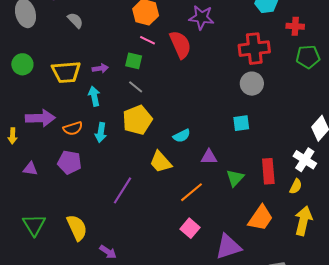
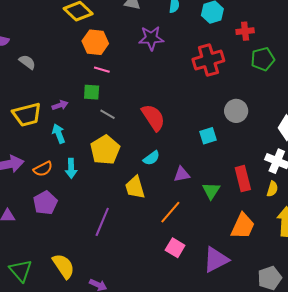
red semicircle: (180, 45) -> (153, 117), moved
gray circle: (252, 84) -> (236, 111), moved
gray line: (136, 87) -> (108, 114), moved
purple pentagon: (70, 162) -> (45, 203), turned -30
yellow trapezoid: (161, 162) -> (135, 187), turned 35

